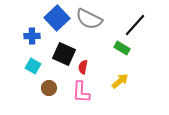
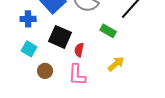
green rectangle: (122, 48) -> (108, 31), moved

